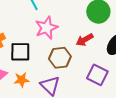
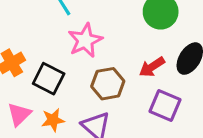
red arrow: (85, 40) -> (152, 67), moved
black square: (20, 52) -> (49, 79), turned 30

